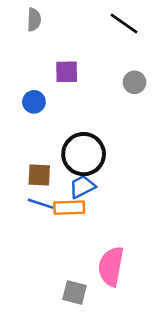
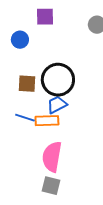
brown square: (39, 175) -> (27, 84), moved
pink semicircle: (111, 266) -> (52, 157), moved

